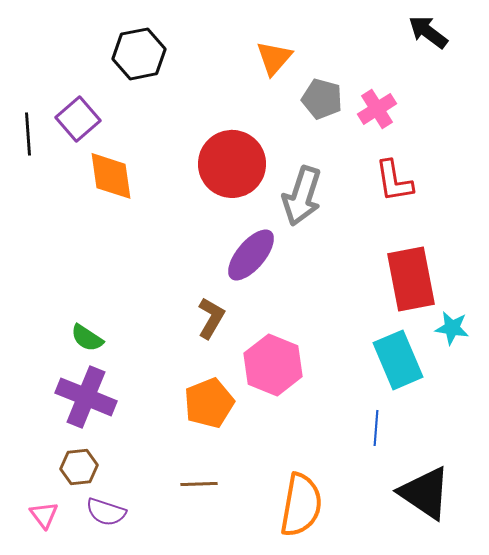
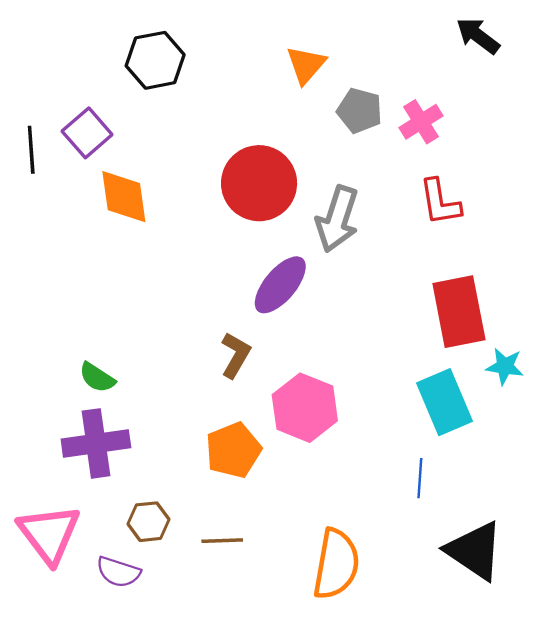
purple cross: (86, 397) -> (96, 443), turned -30
brown hexagon: (79, 467) -> (148, 522), moved
pink triangle: (44, 515) -> (49, 534), moved, size x2.0

